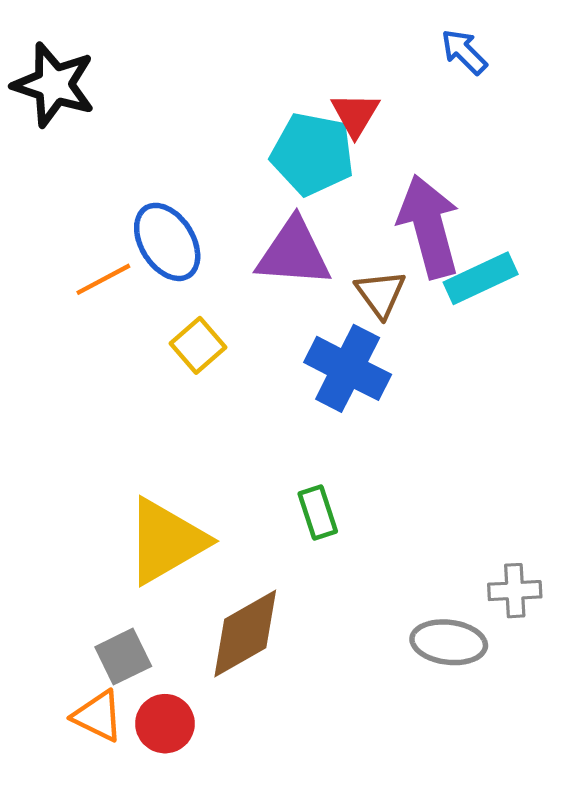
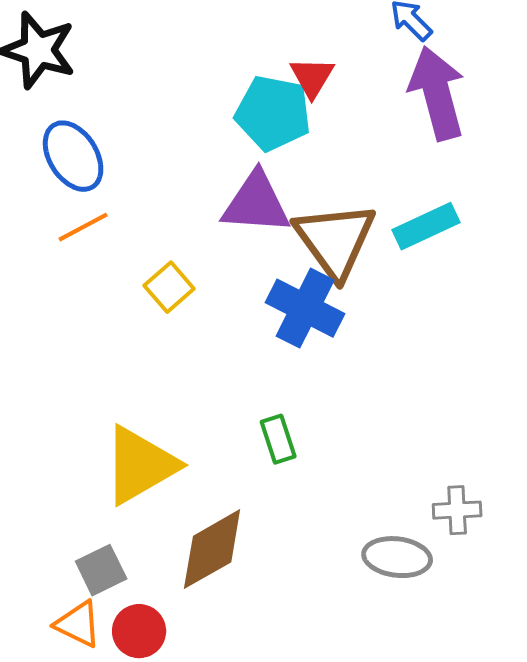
purple arrow: (429, 227) -> (437, 93), moved
blue ellipse: (167, 242) -> (73, 156), moved
brown triangle: (381, 294) -> (335, 240), size x1.8

